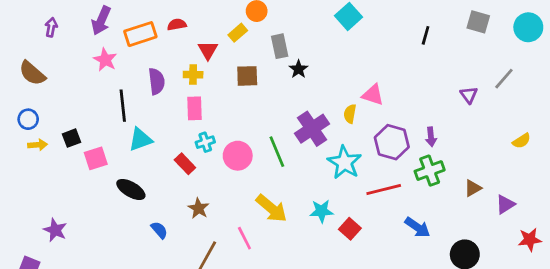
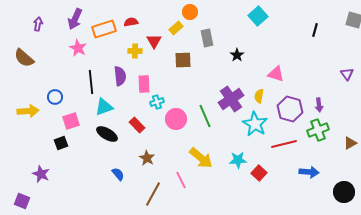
black star: (299, 69) -> (237, 55), moved
yellow cross: (193, 75) -> (135, 51), moved
purple semicircle: (157, 81) -> (120, 76), moved
yellow semicircle: (350, 114) -> (259, 96), moved
blue circle: (28, 119) -> (55, 97), moved
black square: (71, 138) -> (61, 143), moved
cyan cross: (205, 142) -> (157, 102), moved
yellow arrow: (38, 145) -> (28, 111), size x1.5
black ellipse: (131, 189) -> (107, 134), moved
blue arrow: (417, 227) -> (309, 172), turned -30

